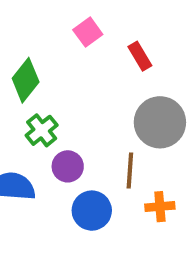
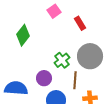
green cross: (42, 130) -> (62, 60), moved

